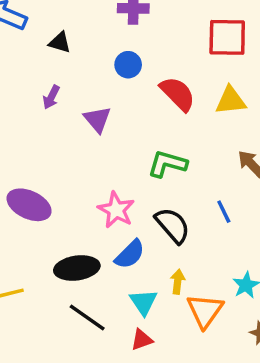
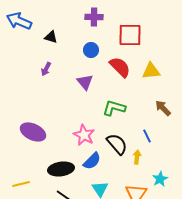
red square: (227, 37) -> (130, 35), moved
purple triangle: (97, 119) -> (85, 82), moved
yellow arrow: (178, 282) -> (137, 157), moved

